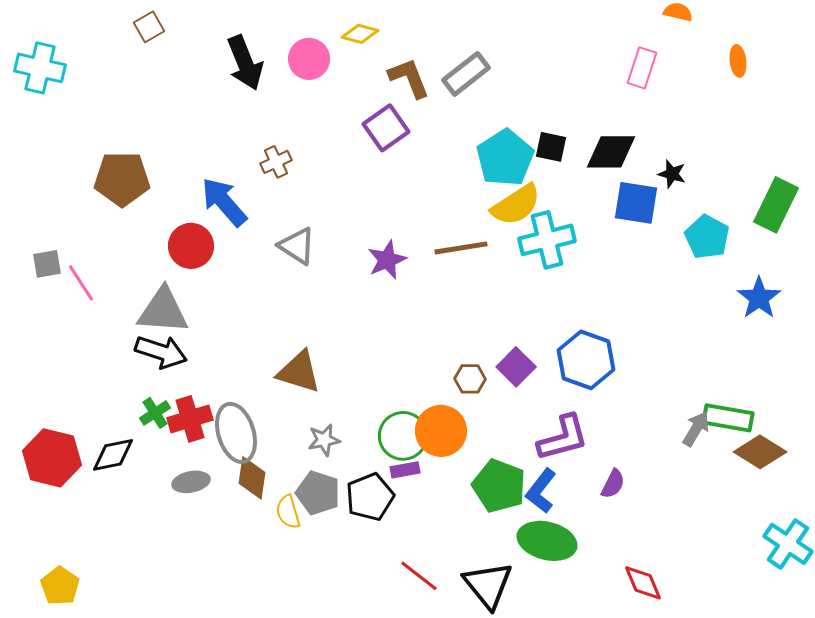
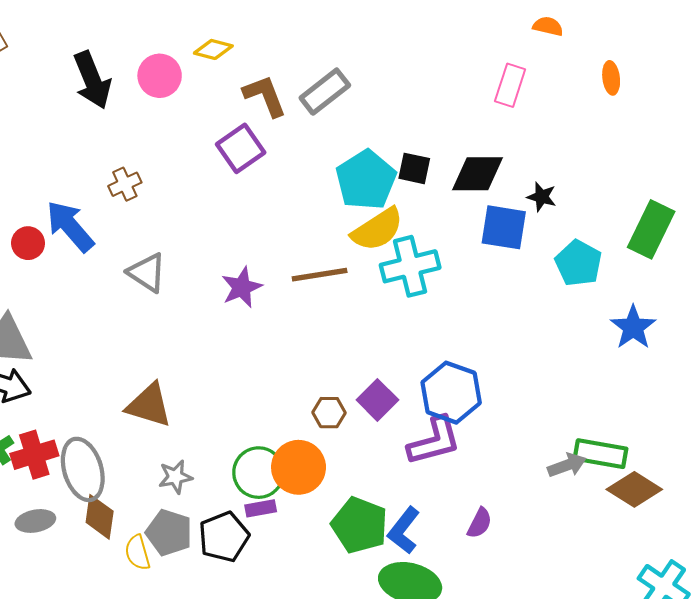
red circle: (191, 246) -> (28, 243), moved, size x0.7
gray arrow: (696, 429) -> (567, 465), turned 39
purple L-shape: (563, 438) -> (434, 441), moved

